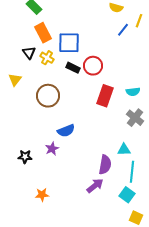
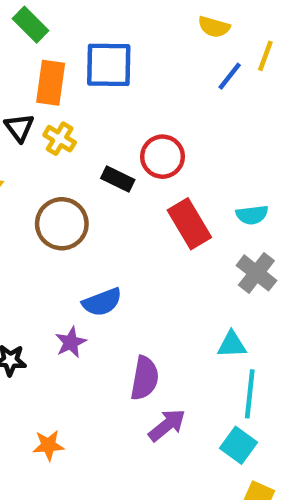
orange rectangle: (43, 33) -> (51, 83), turned 36
blue square: (69, 43) -> (109, 65), moved
black rectangle: (73, 68) -> (118, 179), moved
red rectangle: (105, 96) -> (189, 224), turned -50
purple semicircle: (105, 165) -> (145, 378), moved

